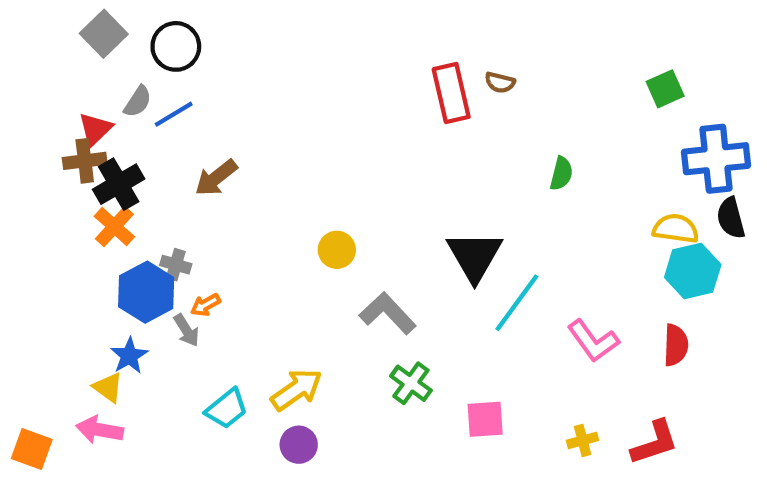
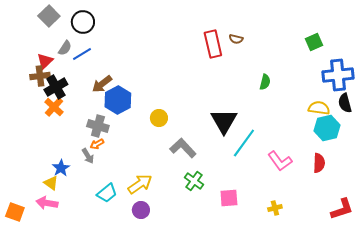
gray cross: (176, 265) -> (98, 126), moved, size x1.5
blue hexagon: (146, 292) -> (118, 100), moved
red L-shape: (655, 443) -> (342, 209), moved

